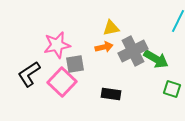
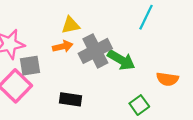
green square: (172, 89) -> (139, 105), moved, turned 36

